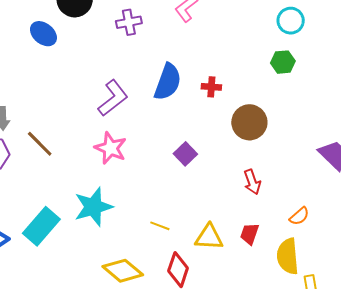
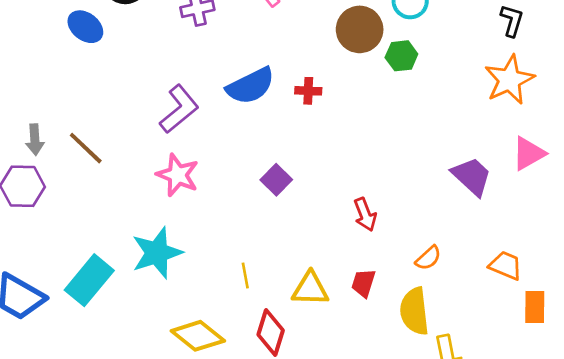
blue semicircle: (168, 82) -> (251, 86), turned 45
brown circle: (249, 122) -> (360, 29), moved
brown line: (40, 144) -> (86, 148), moved
yellow line: (160, 226) -> (245, 275), turned 60

